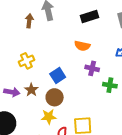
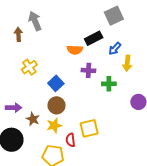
black rectangle: (90, 17) -> (94, 38), moved
yellow cross: (26, 61) -> (29, 67), moved
brown star: (31, 90) -> (33, 119), moved

